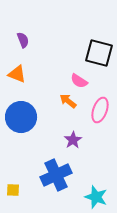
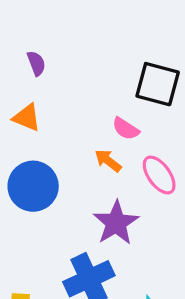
pink ellipse: (100, 110) -> (159, 175), turned -55
purple star: (73, 140) -> (116, 223), size x1.6

